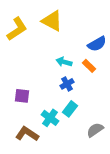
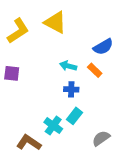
blue cross: (67, 84) -> (71, 89), turned 32
purple square: (22, 96) -> (12, 73), moved

